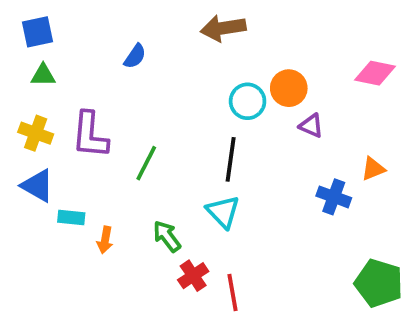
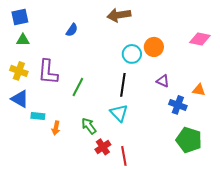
purple triangle: (311, 126) -> (163, 81), moved
orange triangle: (373, 169) -> (199, 90), turned 32
green pentagon: (379, 283) -> (189, 140), moved

